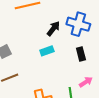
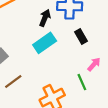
cyan rectangle: (47, 51) -> (45, 43), size x1.5

